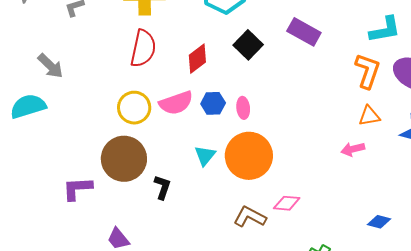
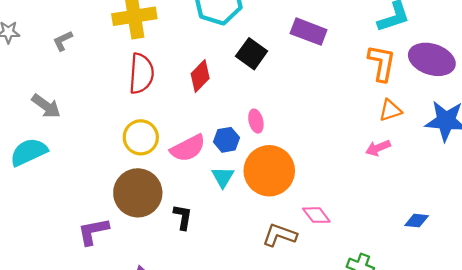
pink semicircle: (176, 103) -> (188, 148), moved
blue hexagon: (213, 103) -> (227, 140), moved
pink diamond: (287, 203) -> (316, 215), turned 56

